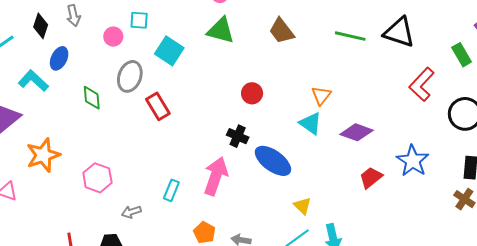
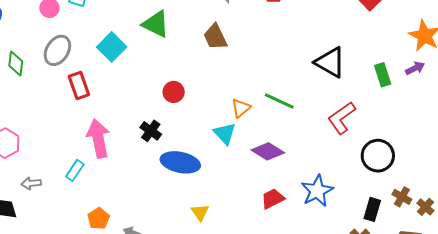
green line: (350, 36) -> (279, 101), moved
cyan square: (169, 51) -> (112, 47), moved
green rectangle: (462, 55) -> (383, 75), moved
blue ellipse: (273, 161) -> (180, 162), turned -36
pink arrow: (216, 176) -> (98, 138), moved, turned -42

